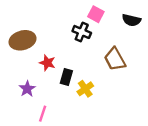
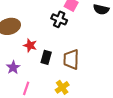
brown trapezoid: (115, 59) -> (71, 59), moved, turned 30
yellow cross: (85, 89) -> (62, 87), moved

